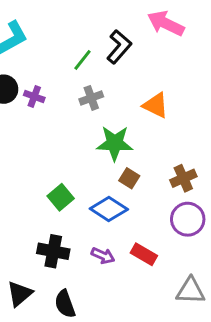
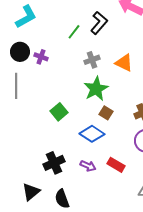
gray cross: (91, 98) -> (92, 60), moved
green star: (115, 143) -> (96, 89), turned -30
green square: (61, 197) -> (59, 112), moved
black cross: (53, 251) -> (54, 163), turned -35

